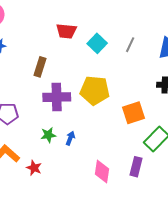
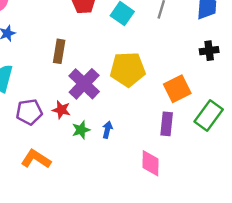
purple cross: (57, 97) -> (84, 84), turned -36
purple rectangle: (136, 167) -> (167, 124), moved
red star: (34, 168) -> (61, 110), moved

